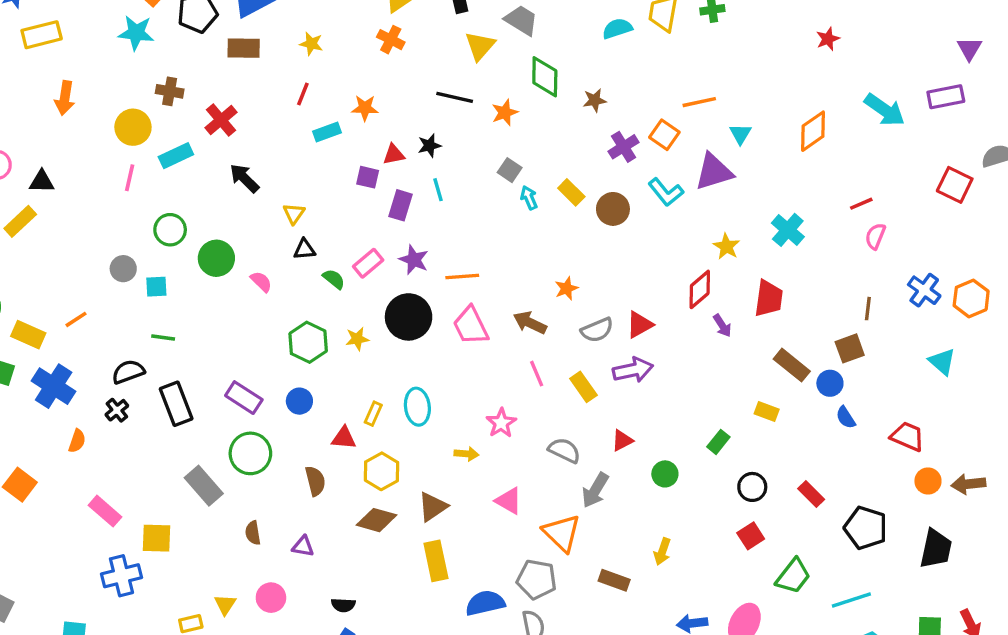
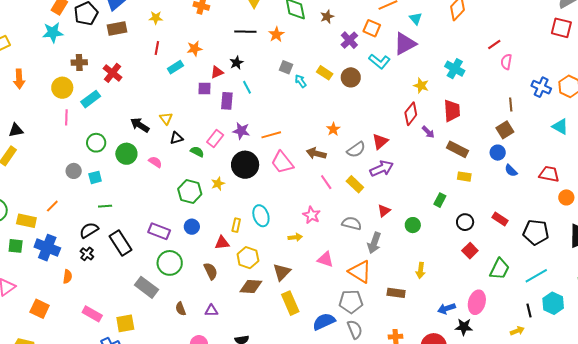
black arrow: (244, 178) -> (140, 125), moved
red square: (955, 185) -> (561, 28), moved
brown rectangle: (792, 365) -> (458, 149), moved

